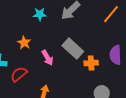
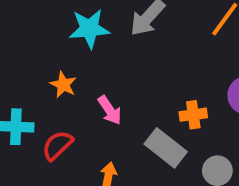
cyan star: (40, 14) -> (89, 29), size x1.5
gray rectangle: (73, 49) -> (166, 148), moved

